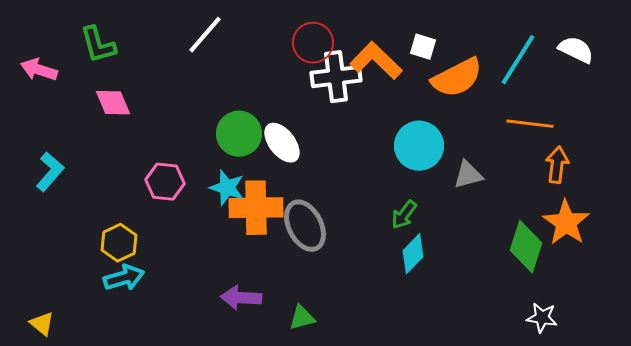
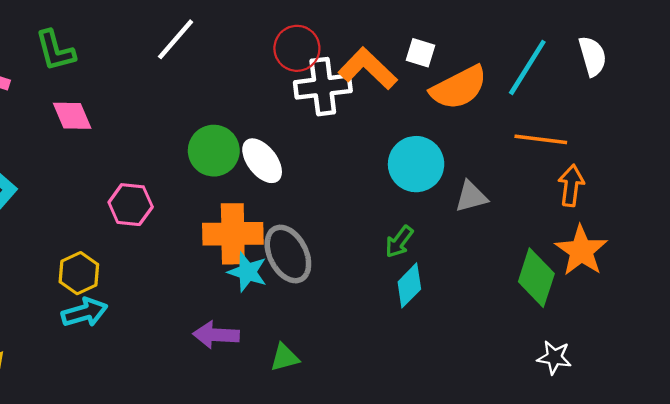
white semicircle: (576, 50) -> (593, 56), turned 48
cyan star: (227, 188) -> (247, 272), moved

